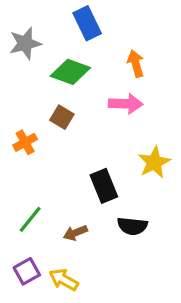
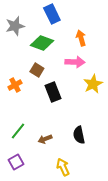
yellow star: (154, 162) -> (93, 84), moved
black rectangle: (104, 186) -> (53, 92), moved
black semicircle: (132, 226) -> (79, 135), turned 72
yellow arrow: (64, 280) -> (63, 167), moved, turned 36

